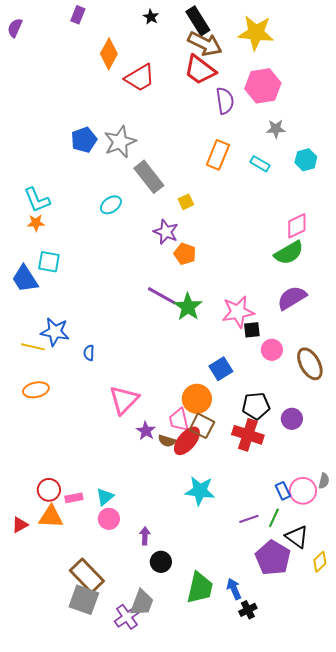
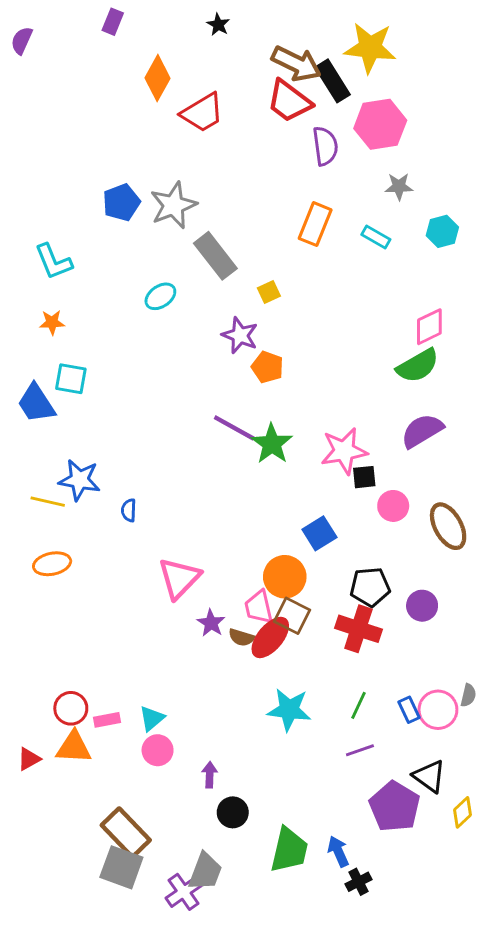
black rectangle: (198, 21) -> (332, 81), moved
cyan L-shape: (37, 200) -> (53, 262), moved
green line: (274, 518) -> (358, 705), moved

